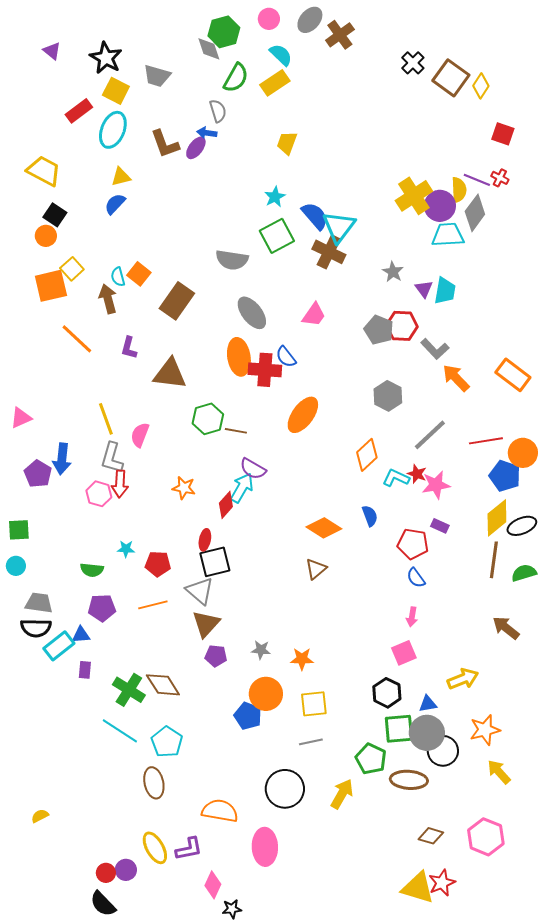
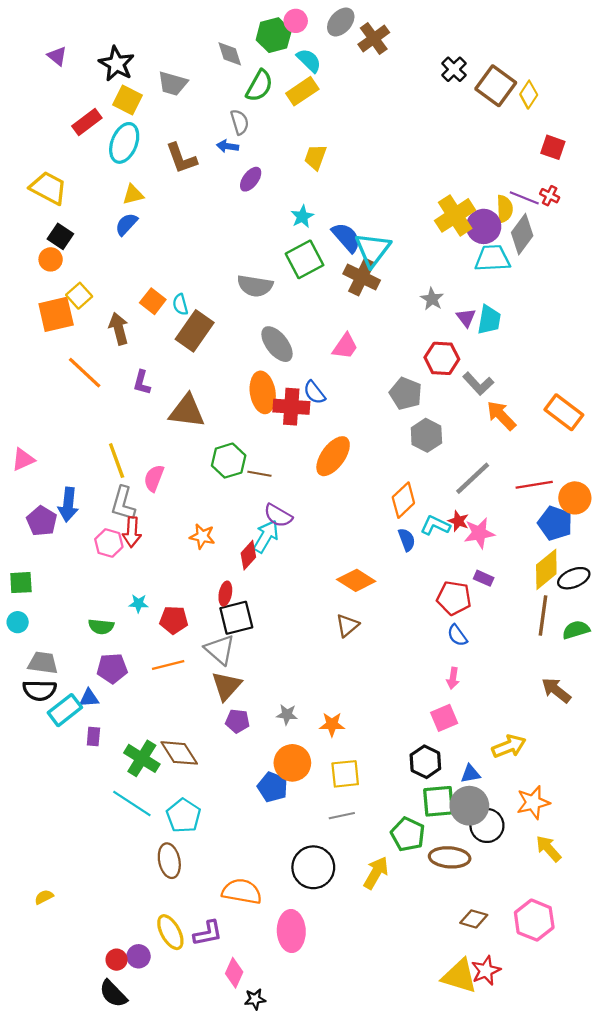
green hexagon: (224, 32) -> (274, 35), moved
purple ellipse: (196, 148) -> (251, 179), moved
cyan semicircle: (118, 277) -> (180, 304), moved
gray pentagon: (379, 330) -> (406, 394), moved
blue semicircle: (370, 516) -> (407, 540), moved

